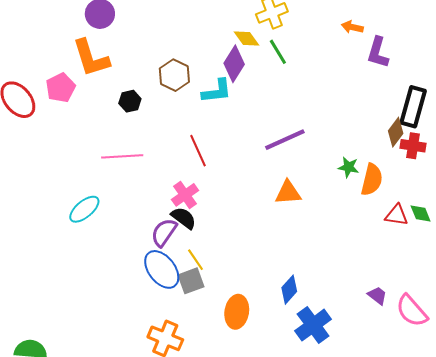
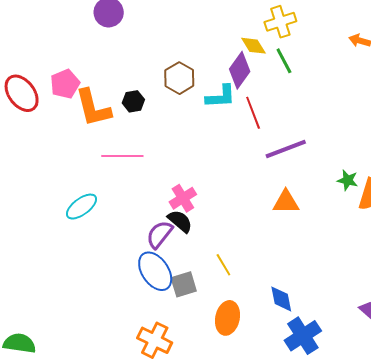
orange L-shape: (91, 58) -> (93, 108), moved
red line: (198, 151) -> (253, 113), moved
yellow line: (196, 260) -> (223, 265), moved
blue diamond: (289, 290) -> (281, 299), turned -56

